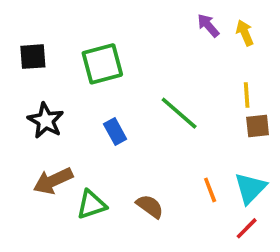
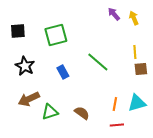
cyan triangle: (250, 188) -> (137, 103), turned 30
orange line: (210, 190) -> (115, 104), turned 32
red line: (247, 228) -> (117, 125), moved, turned 40

